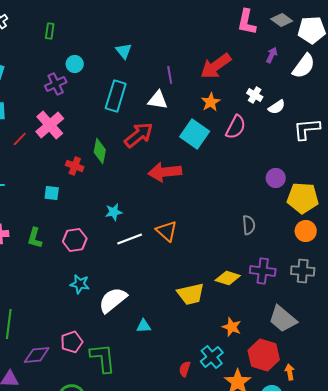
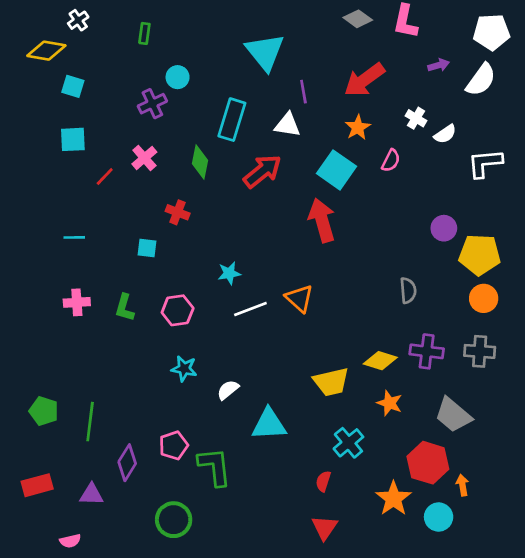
gray diamond: (282, 20) -> (358, 19), moved
cyan triangle: (124, 51) -> (265, 52), moved, size x1.8
purple arrow: (272, 55) -> (439, 65), turned 49
pink cross: (50, 125) -> (144, 158), size x0.7
pink semicircle: (236, 127) -> (391, 161), size x0.7
green diamond: (100, 151) -> (200, 162), moved
red arrow: (165, 172) -> (322, 220), moved, turned 80
white semicircle: (113, 300) -> (228, 390), size x0.6
cyan triangle: (144, 326) -> (269, 424), size x1.8
orange star: (232, 327) -> (390, 403), moved
purple diamond: (37, 355) -> (127, 463), turned -52
cyan cross: (212, 357) -> (348, 443), moved

